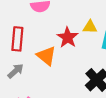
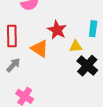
yellow triangle: (90, 27) -> (76, 46), moved

